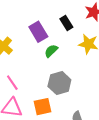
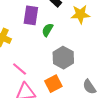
purple rectangle: (38, 32) -> (31, 15), turned 54

